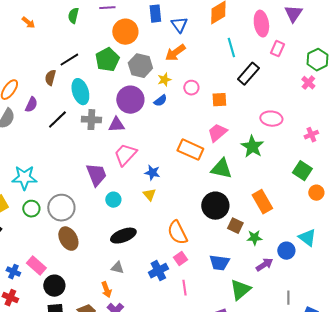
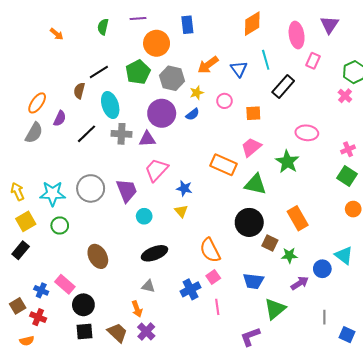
blue triangle: (179, 25) -> (239, 69), moved
green square: (302, 171) -> (347, 176), moved
gray circle: (61, 208) -> (91, 188), moved

